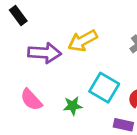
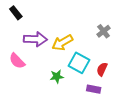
yellow arrow: (83, 41) -> (62, 43), moved
pink semicircle: (31, 100) -> (17, 61), moved

